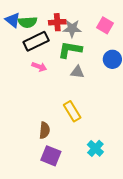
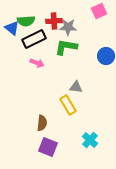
blue triangle: (13, 20) -> (12, 28), moved
pink square: (105, 25) -> (99, 11), moved, turned 35
gray triangle: (77, 72) -> (76, 87), moved

